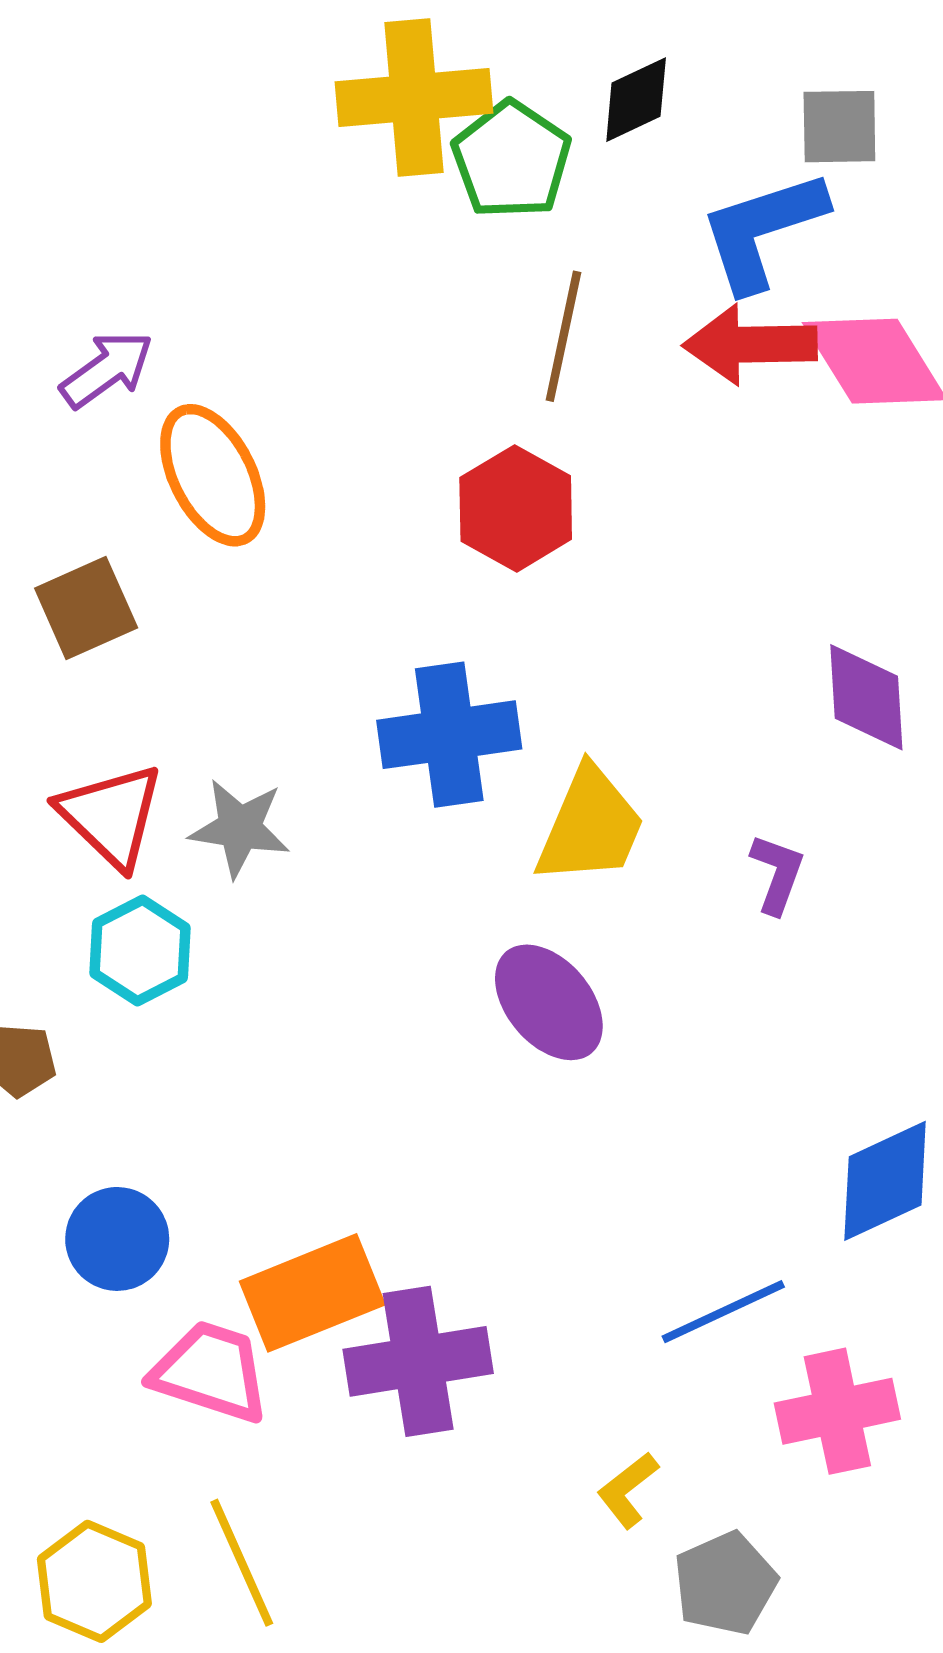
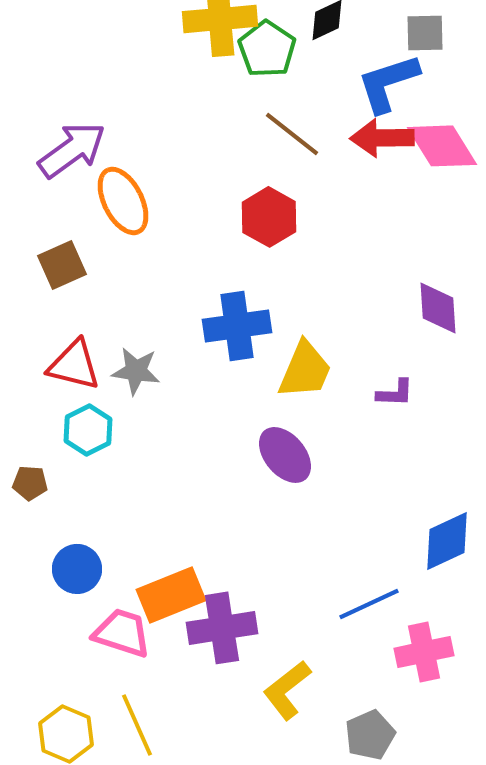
brown line: (563, 336) -> (292, 134), turned -64
purple arrow: (107, 369) -> (72, 150), size x1.5
red triangle: (111, 816) -> (74, 365), turned -30
purple L-shape: (777, 874) -> (395, 393), turned 72
yellow L-shape: (628, 1490) -> (287, 690), moved, size x1.6

